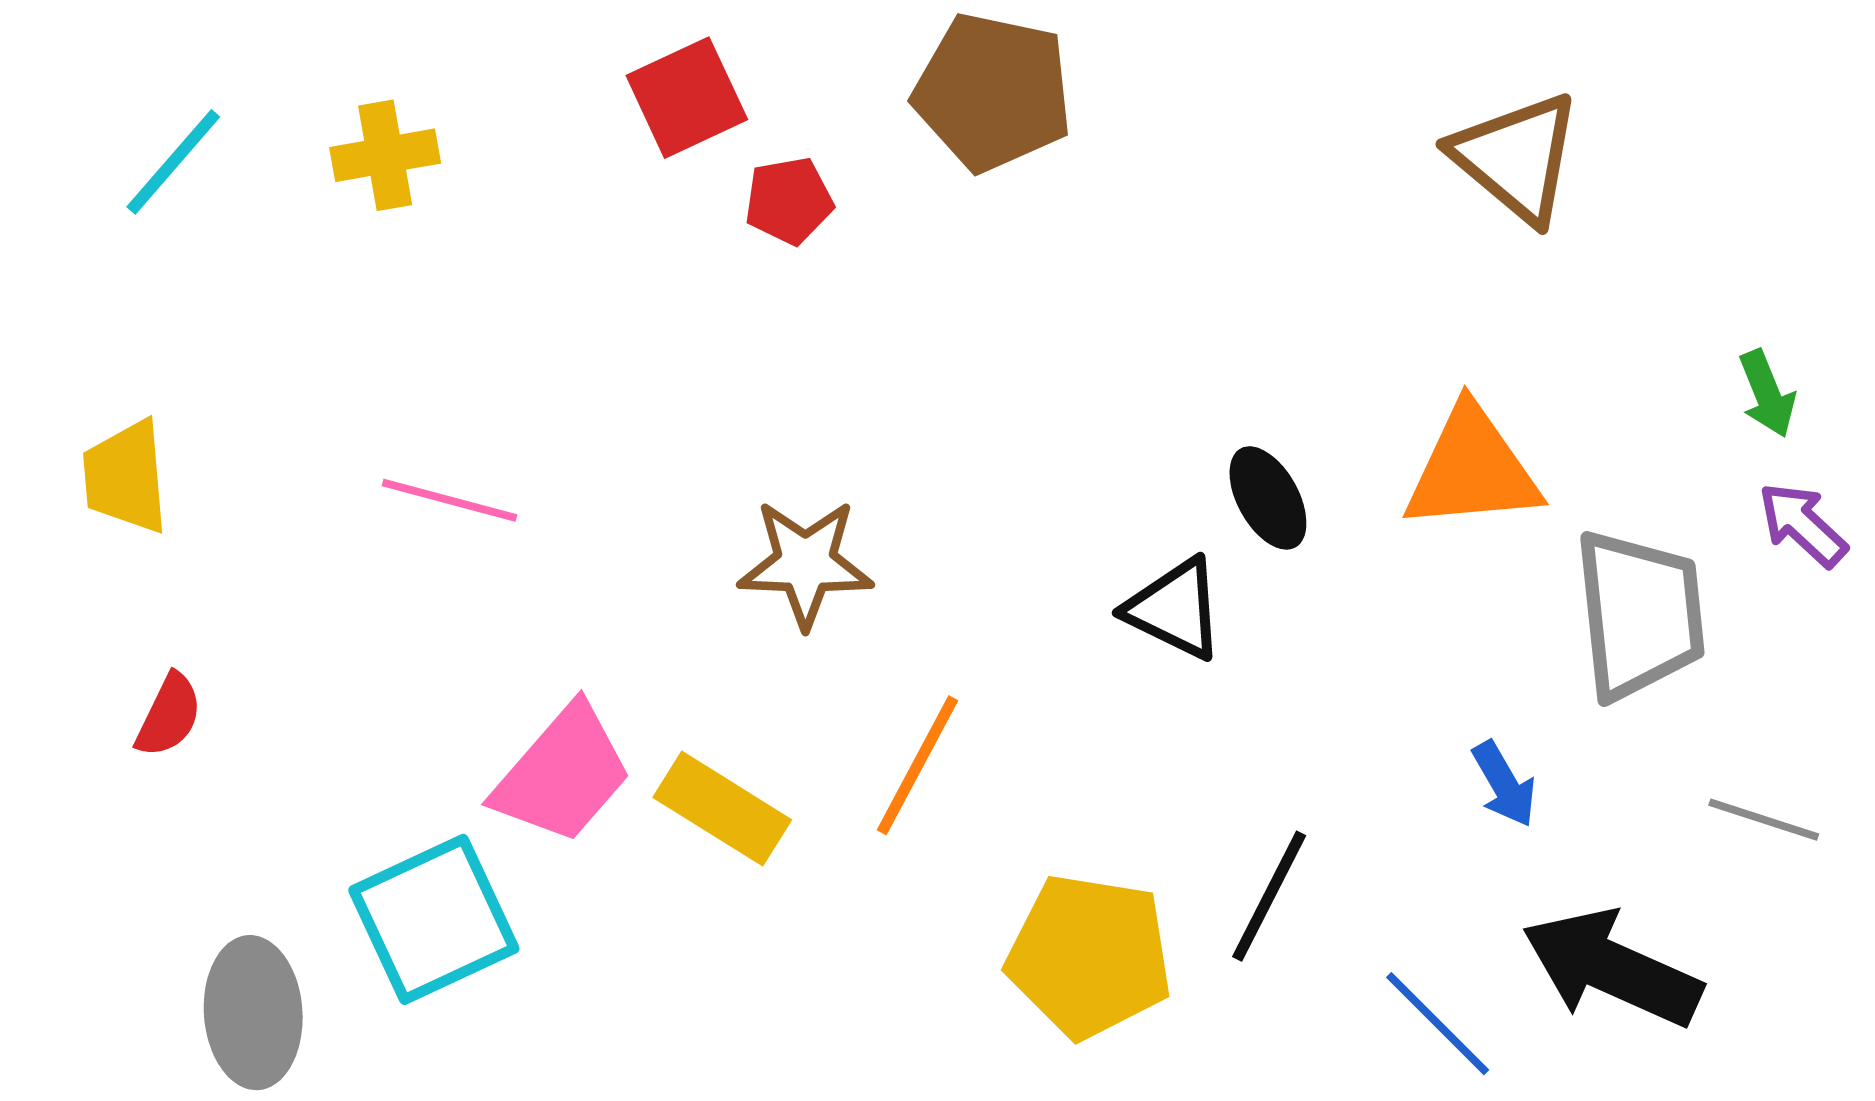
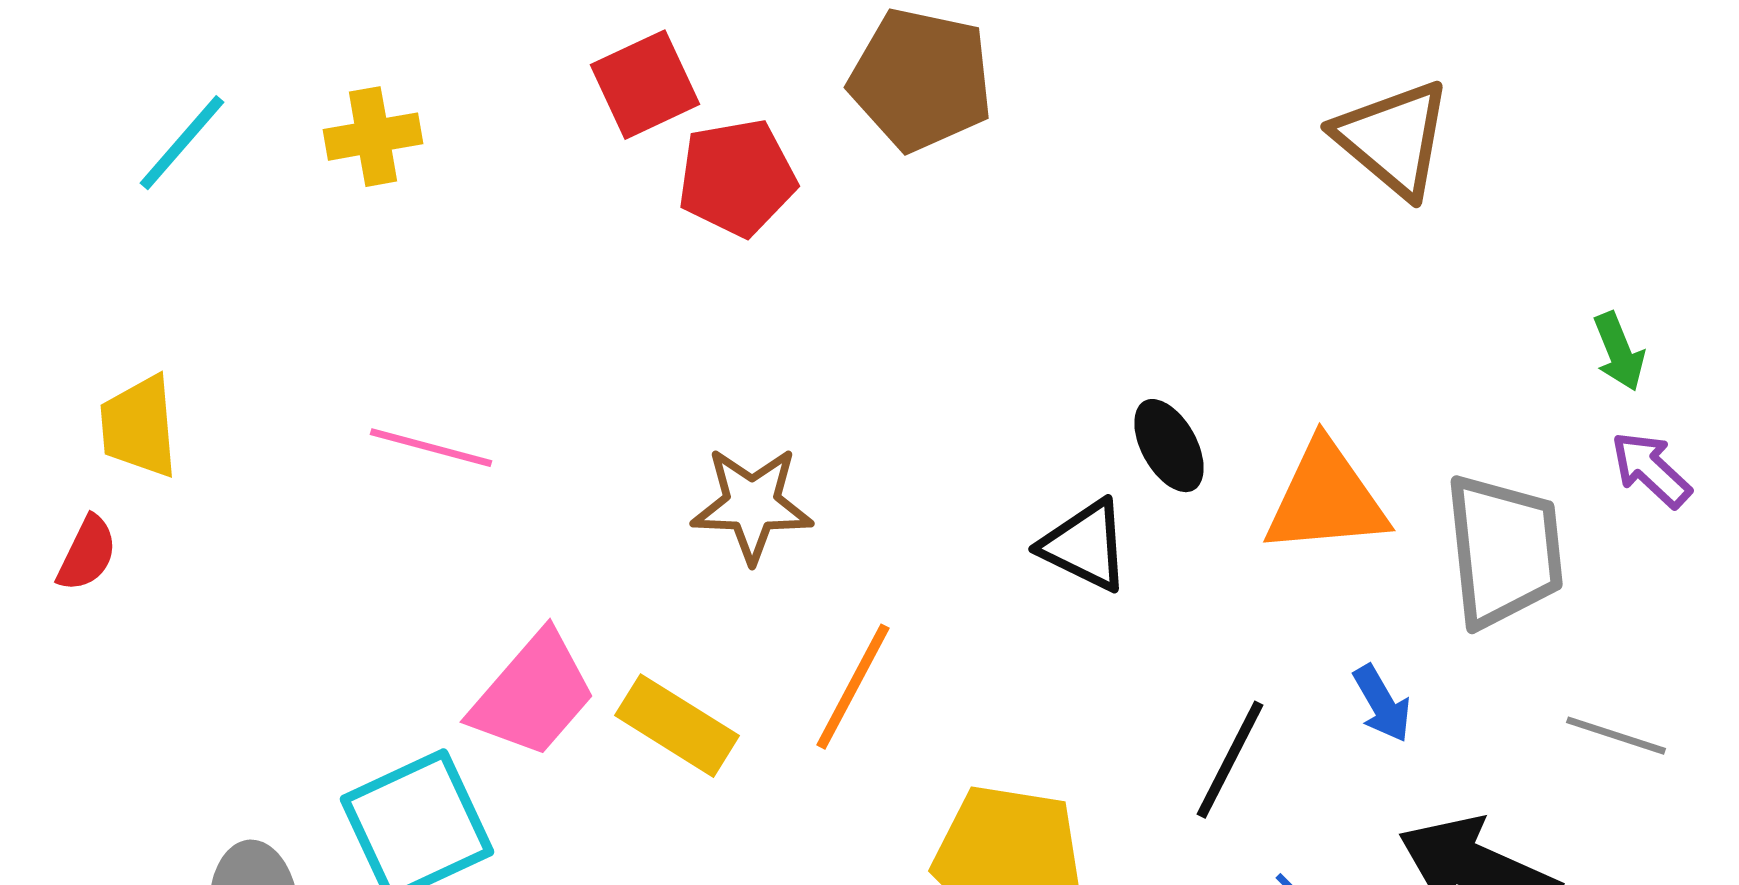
red pentagon: (789, 201) -> (737, 178), size x1.5
orange triangle: (1472, 469) -> (1326, 499), moved
red semicircle: (169, 715) -> (87, 554), moved
black line: (1269, 896) -> (1230, 760), moved

